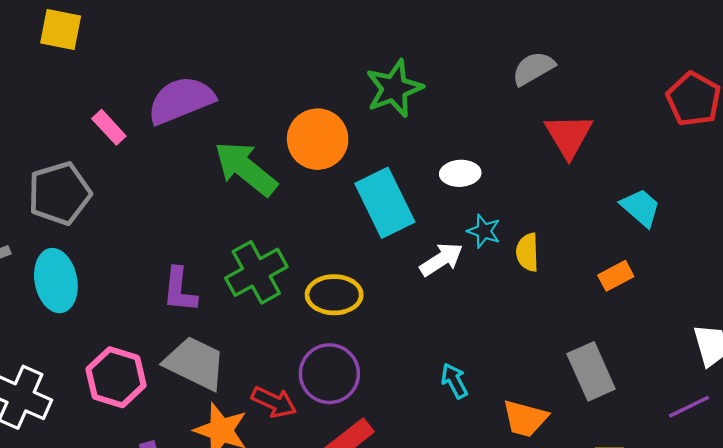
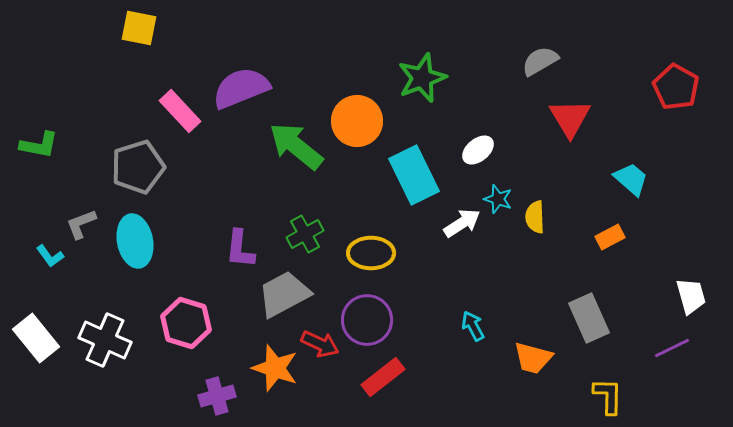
pink rectangle: (109, 127) -> (180, 111), size x1.4
white ellipse: (460, 173) -> (478, 150), turned -36
green cross: (256, 272) -> (305, 234), size x0.7
gray trapezoid: (195, 363) -> (284, 294), moved, turned -54

